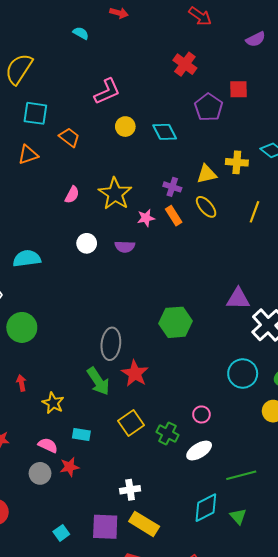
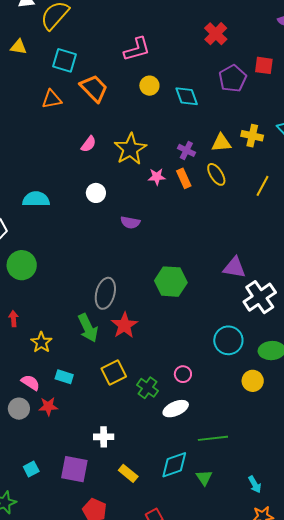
orange trapezoid: (69, 137) -> (94, 88), size x1.4
purple semicircle: (125, 247) -> (130, 222), moved
yellow rectangle: (144, 524) -> (128, 473), moved, size x0.7

